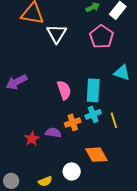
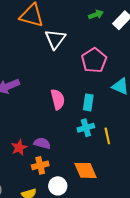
pink pentagon: (101, 37) -> (94, 60), moved
cyan rectangle: (93, 90) -> (88, 102), size x0.7
orange cross: (73, 122) -> (40, 165), moved

